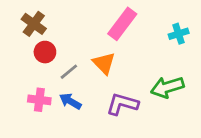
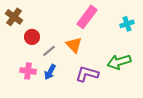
brown cross: (34, 24) -> (14, 17), moved
blue arrow: (70, 101) -> (50, 72), turned -91

